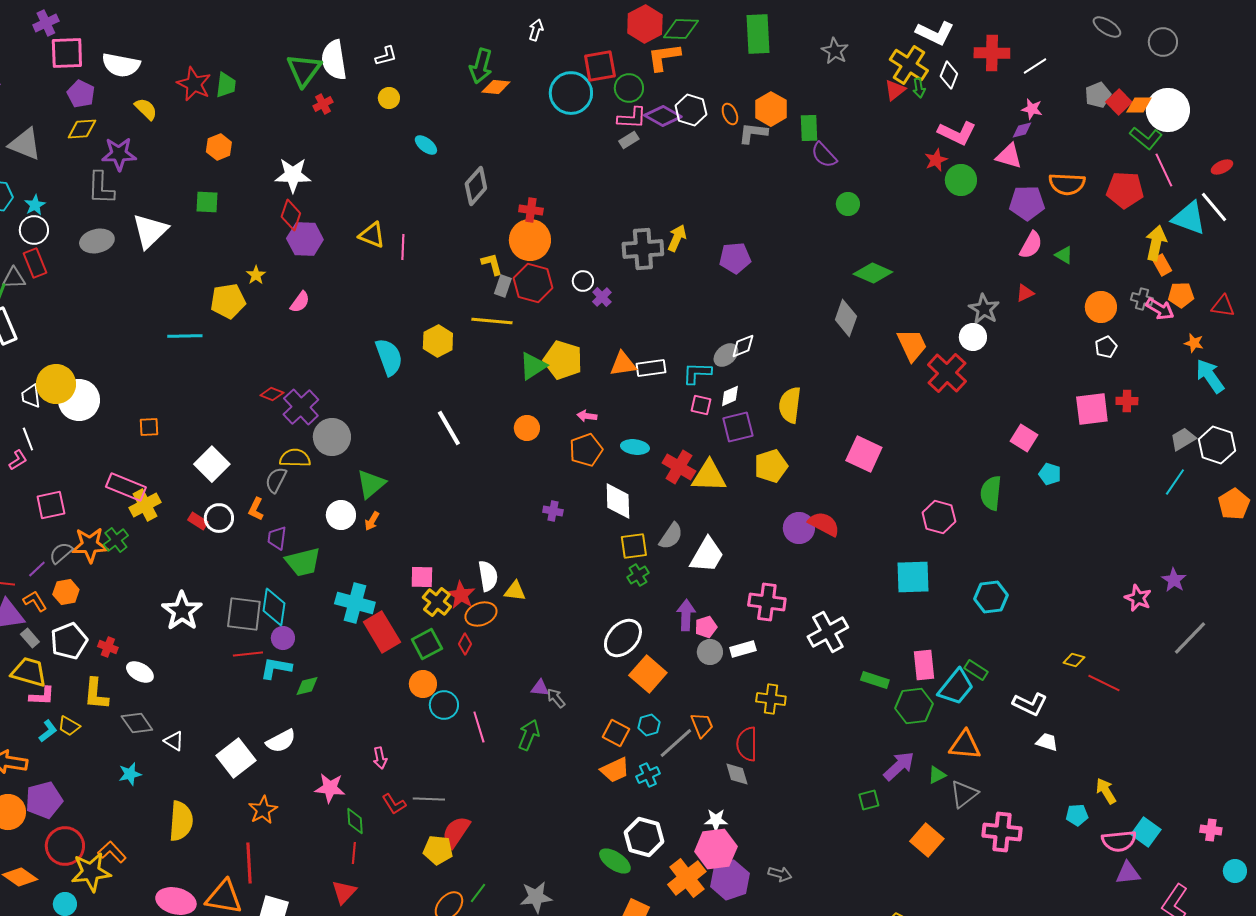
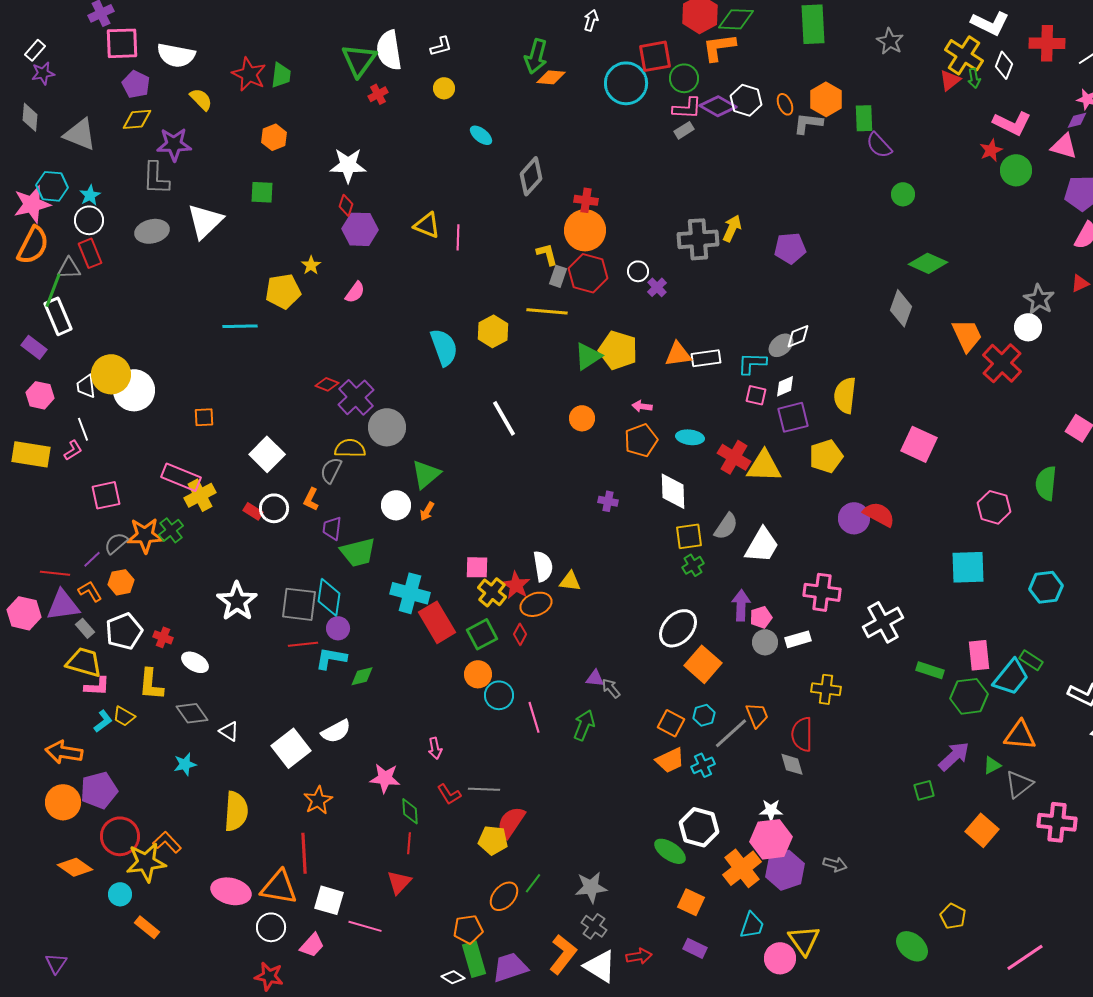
red diamond: (291, 215) -> (346, 205), size x0.7

